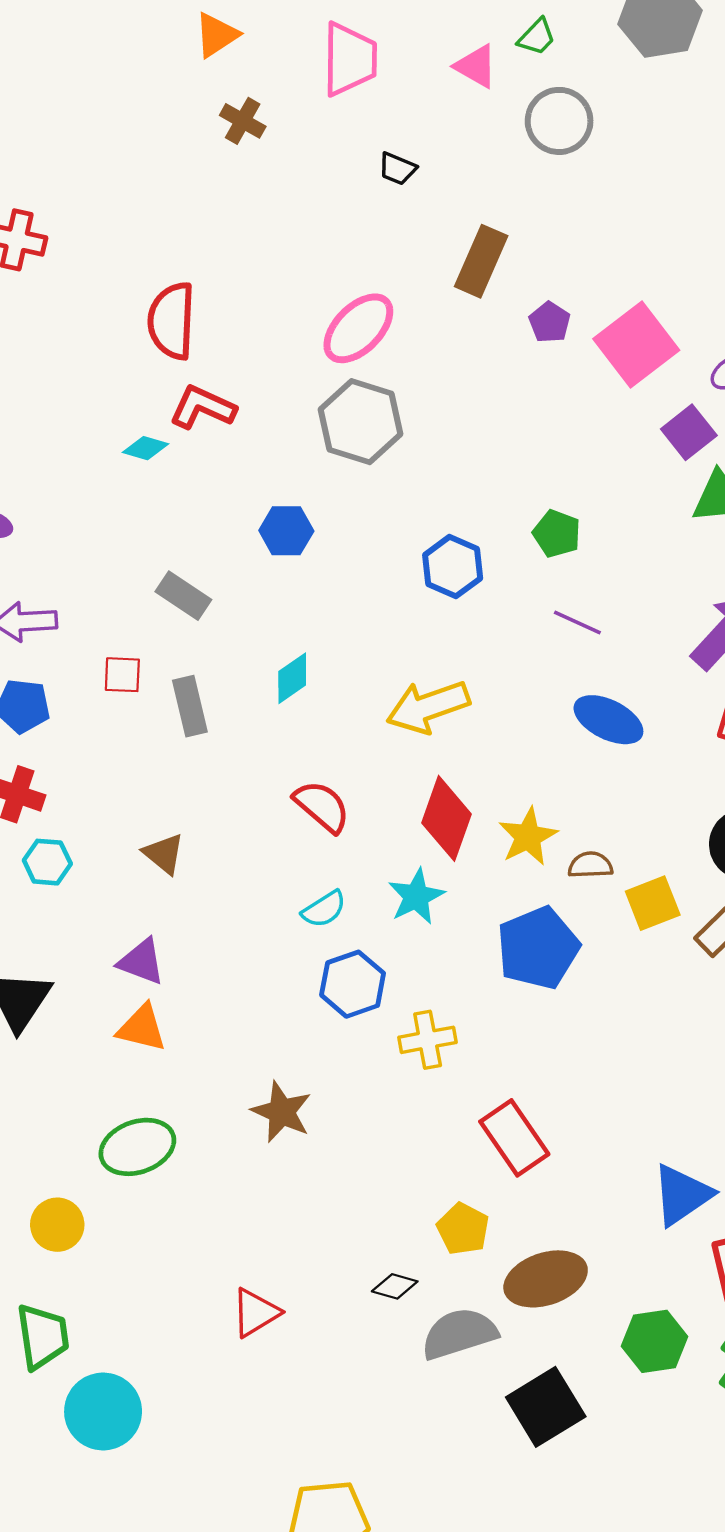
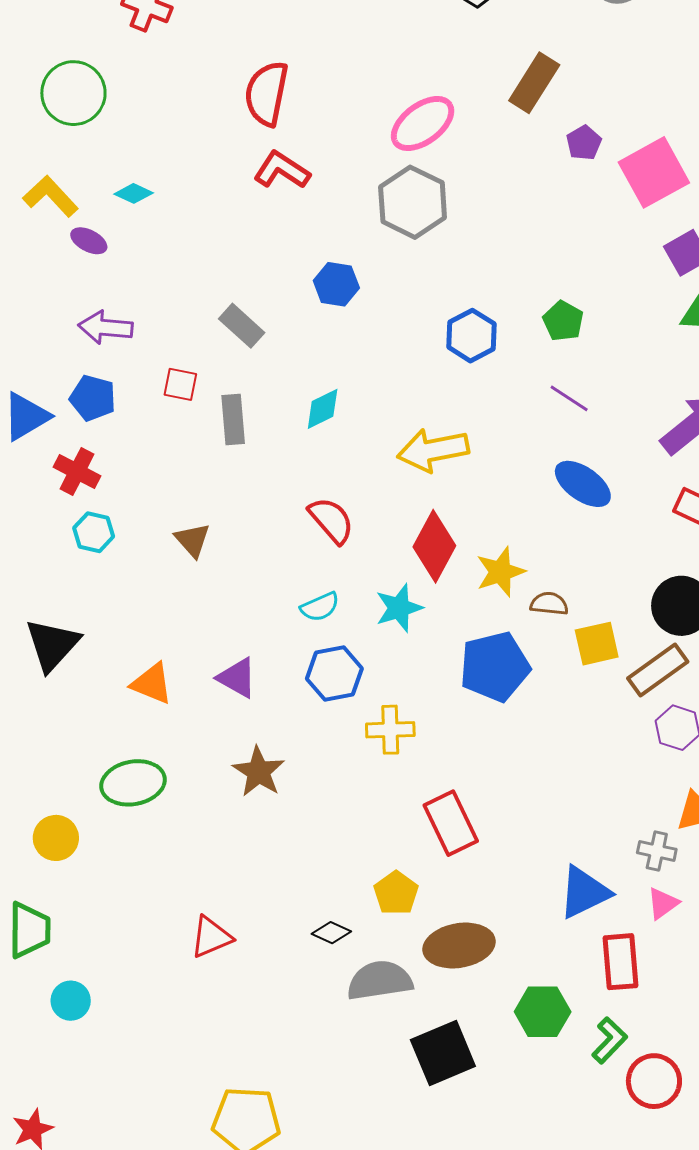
cyan diamond: (146, 448) -> (134, 193), moved
purple triangle: (141, 962) -> (237, 678), moved
cyan circle: (103, 1411) -> (71, 1001), size x0.6

